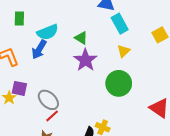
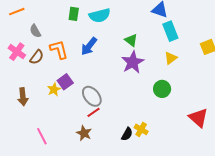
cyan semicircle: (48, 32) -> (100, 15), moved
green circle: (119, 83) -> (162, 89), size x0.7
purple square: (19, 88) -> (65, 82), turned 35

